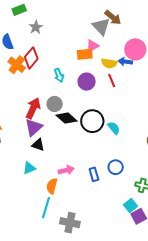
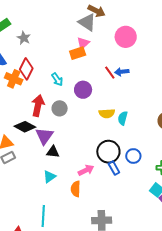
blue arrow: (125, 62) -> (122, 72), moved
yellow semicircle: (109, 63) -> (107, 113), moved
purple circle: (87, 82) -> (83, 90), moved
red arrow: (33, 108) -> (38, 106), moved
black diamond: (66, 118) -> (25, 127), moved
black circle: (92, 121) -> (108, 152), moved
cyan semicircle: (114, 128) -> (123, 118), turned -112
cyan line: (46, 208) -> (43, 216), moved

